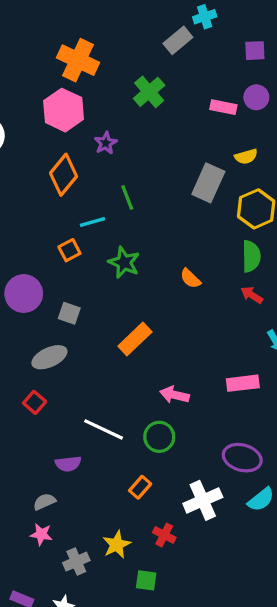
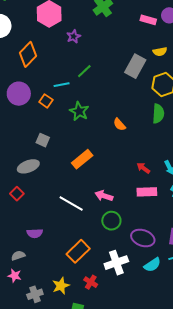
orange diamond: (64, 175) -> (28, 54), moved
green line: (127, 197) -> (84, 71), turned 63
orange square: (69, 250) -> (46, 101), turned -32
purple circle: (24, 294) -> (19, 94), moved
red arrow: (252, 295) -> (143, 168), moved
white line: (104, 429) -> (71, 203), moved
green circle: (159, 437) -> (111, 221), moved
orange rectangle: (140, 487) -> (78, 251), size x1.6

